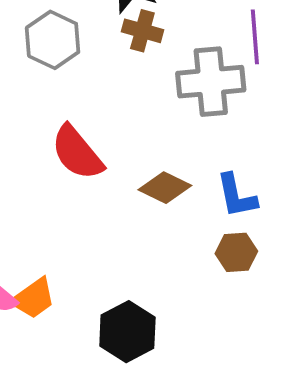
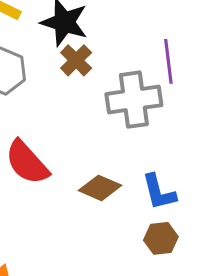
brown cross: (142, 31) -> (76, 60), turned 32

